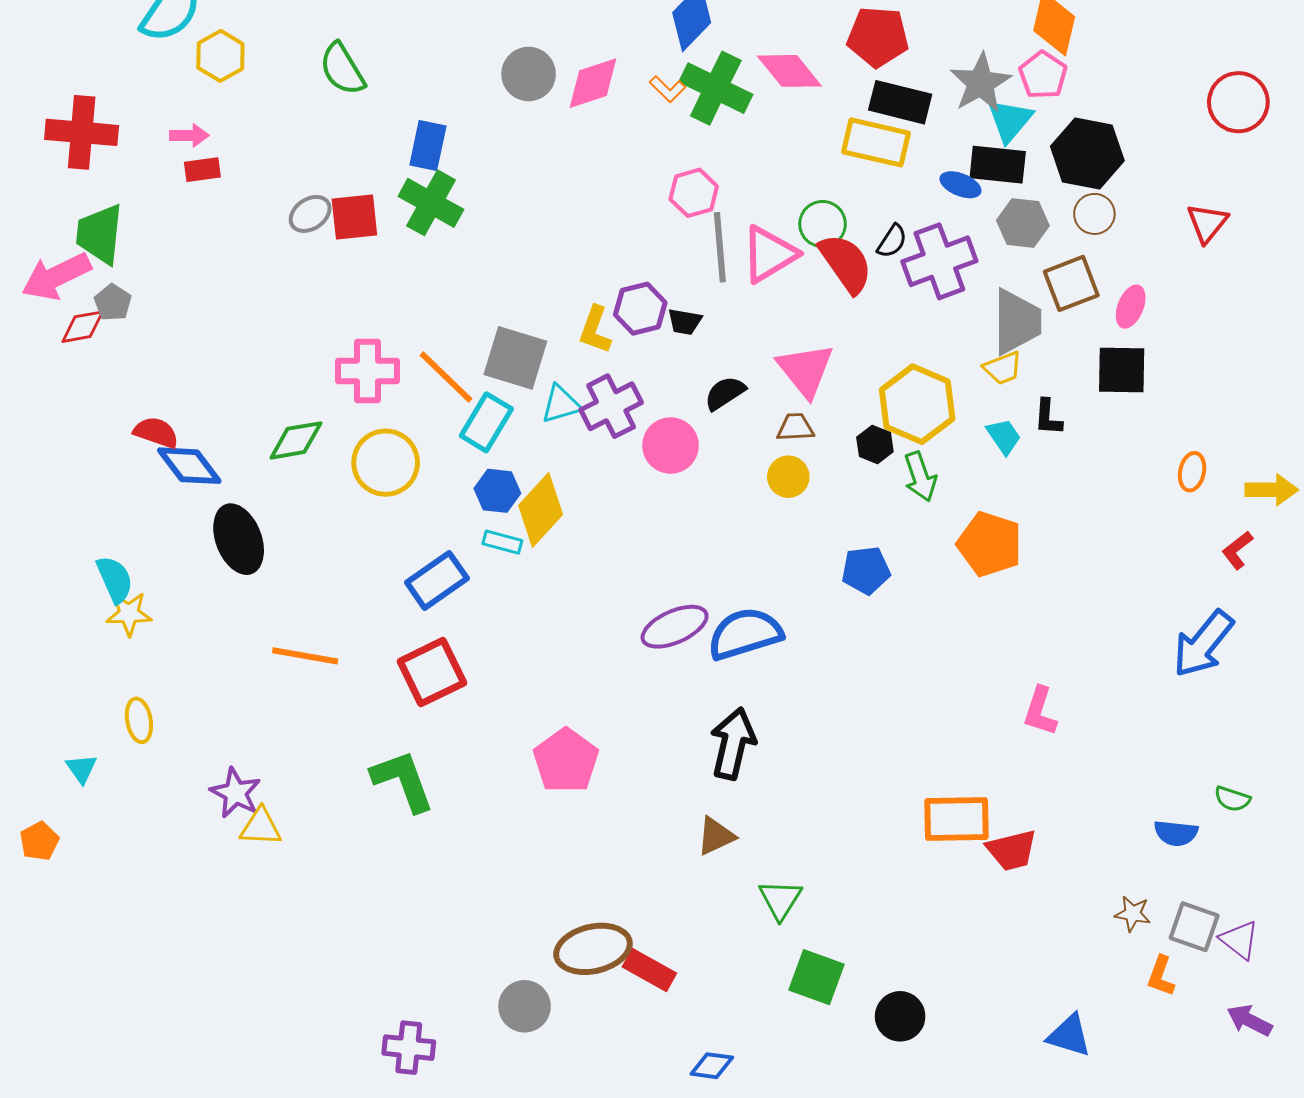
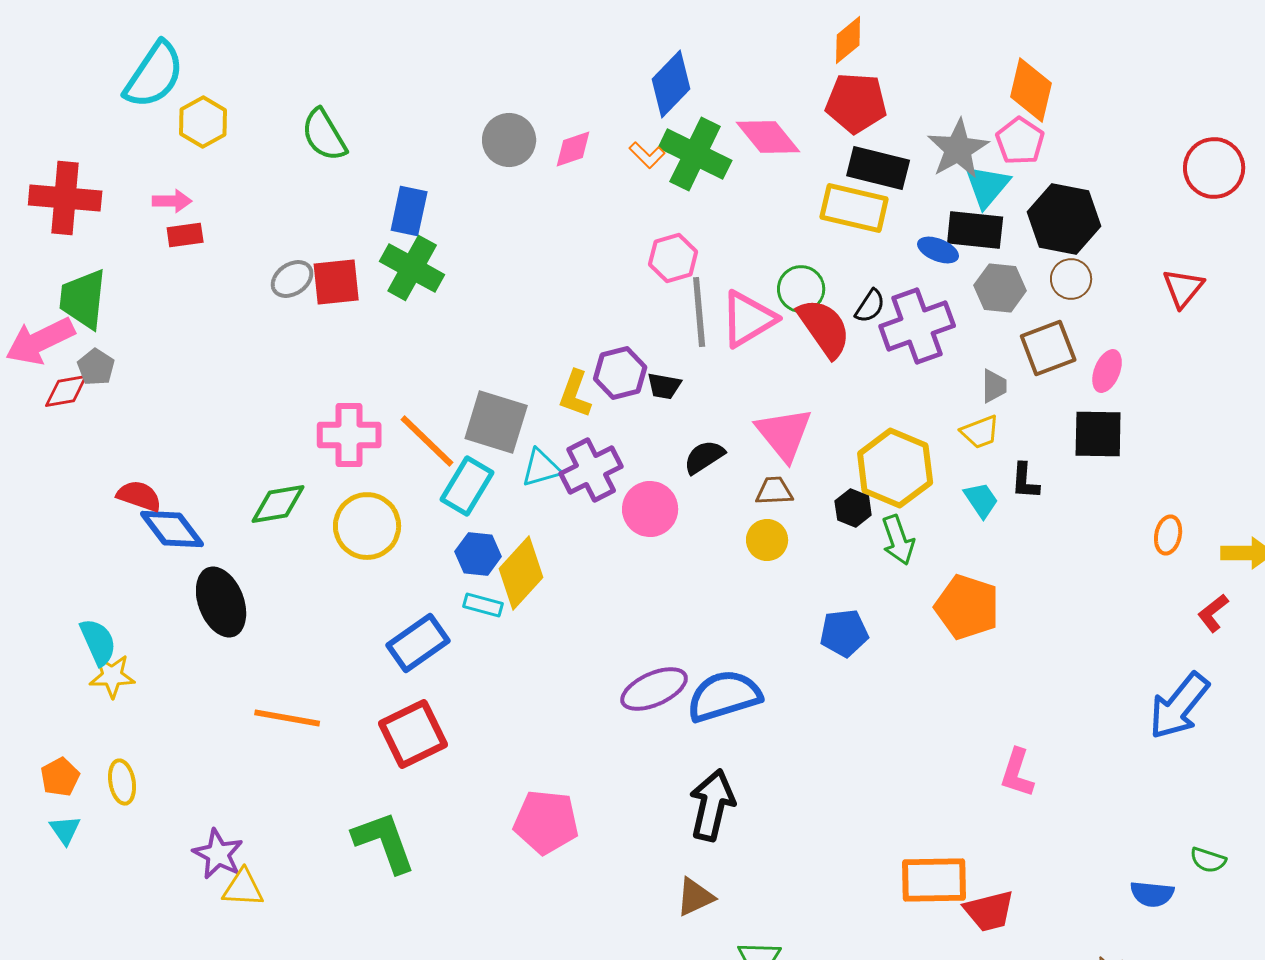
pink diamond: (593, 83) -> (573, 149), size x0.7
gray trapezoid: (1017, 322) -> (994, 386), size x0.5
pink pentagon: (566, 761) -> (546, 822), turned -30
orange pentagon: (39, 841) -> (60, 777), moved

